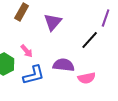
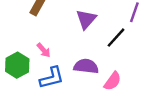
purple triangle: (53, 22) -> (86, 19), moved
pink semicircle: (87, 78) -> (113, 81), turned -42

